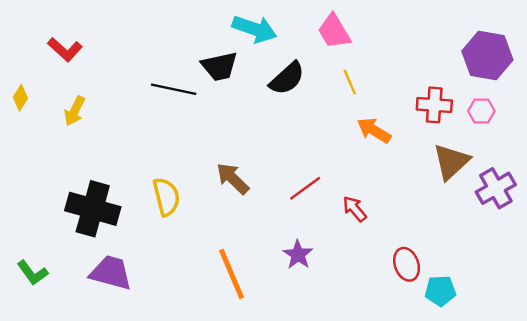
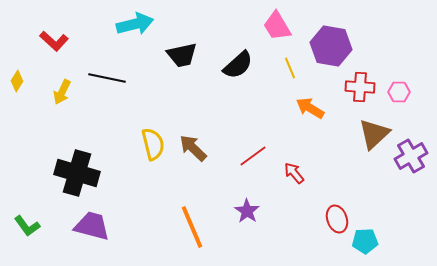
cyan arrow: (254, 29) -> (135, 24), moved, turned -33
purple hexagon: (487, 55) -> (331, 46), moved
black line: (174, 89) -> (107, 78), moved
yellow semicircle: (166, 197) -> (153, 144), moved

